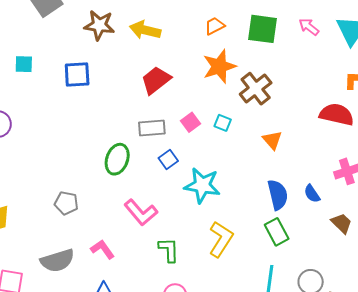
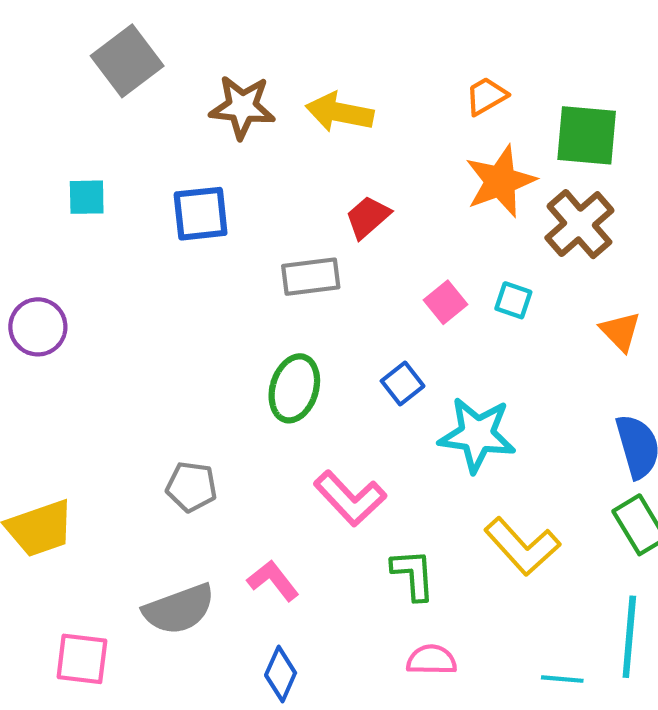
green square: (263, 29) -> (587, 135), moved
red trapezoid: (156, 80) -> (368, 217), size x0.7
gray rectangle: (152, 128) -> (311, 277), moved
yellow L-shape: (221, 239) -> (522, 546), turned 108

